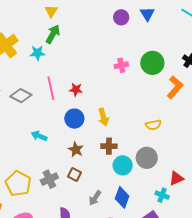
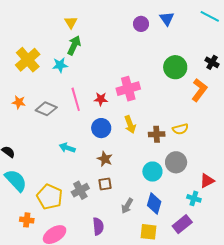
pink cross: (121, 65) -> (128, 89), moved, size x1.6
brown cross: (109, 146) -> (157, 134), moved
brown square: (74, 175) -> (105, 184), turned -32

